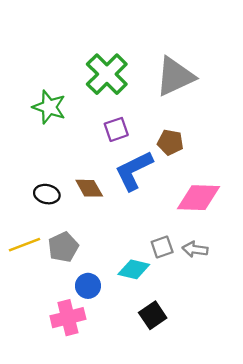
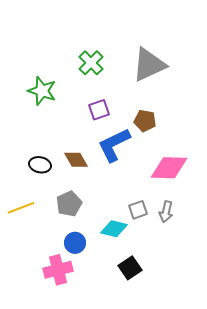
green cross: (107, 74) -> (91, 63), size x0.7
gray pentagon: (63, 247) -> (69, 204), moved
gray arrow: (195, 249) -> (166, 212), turned -85

